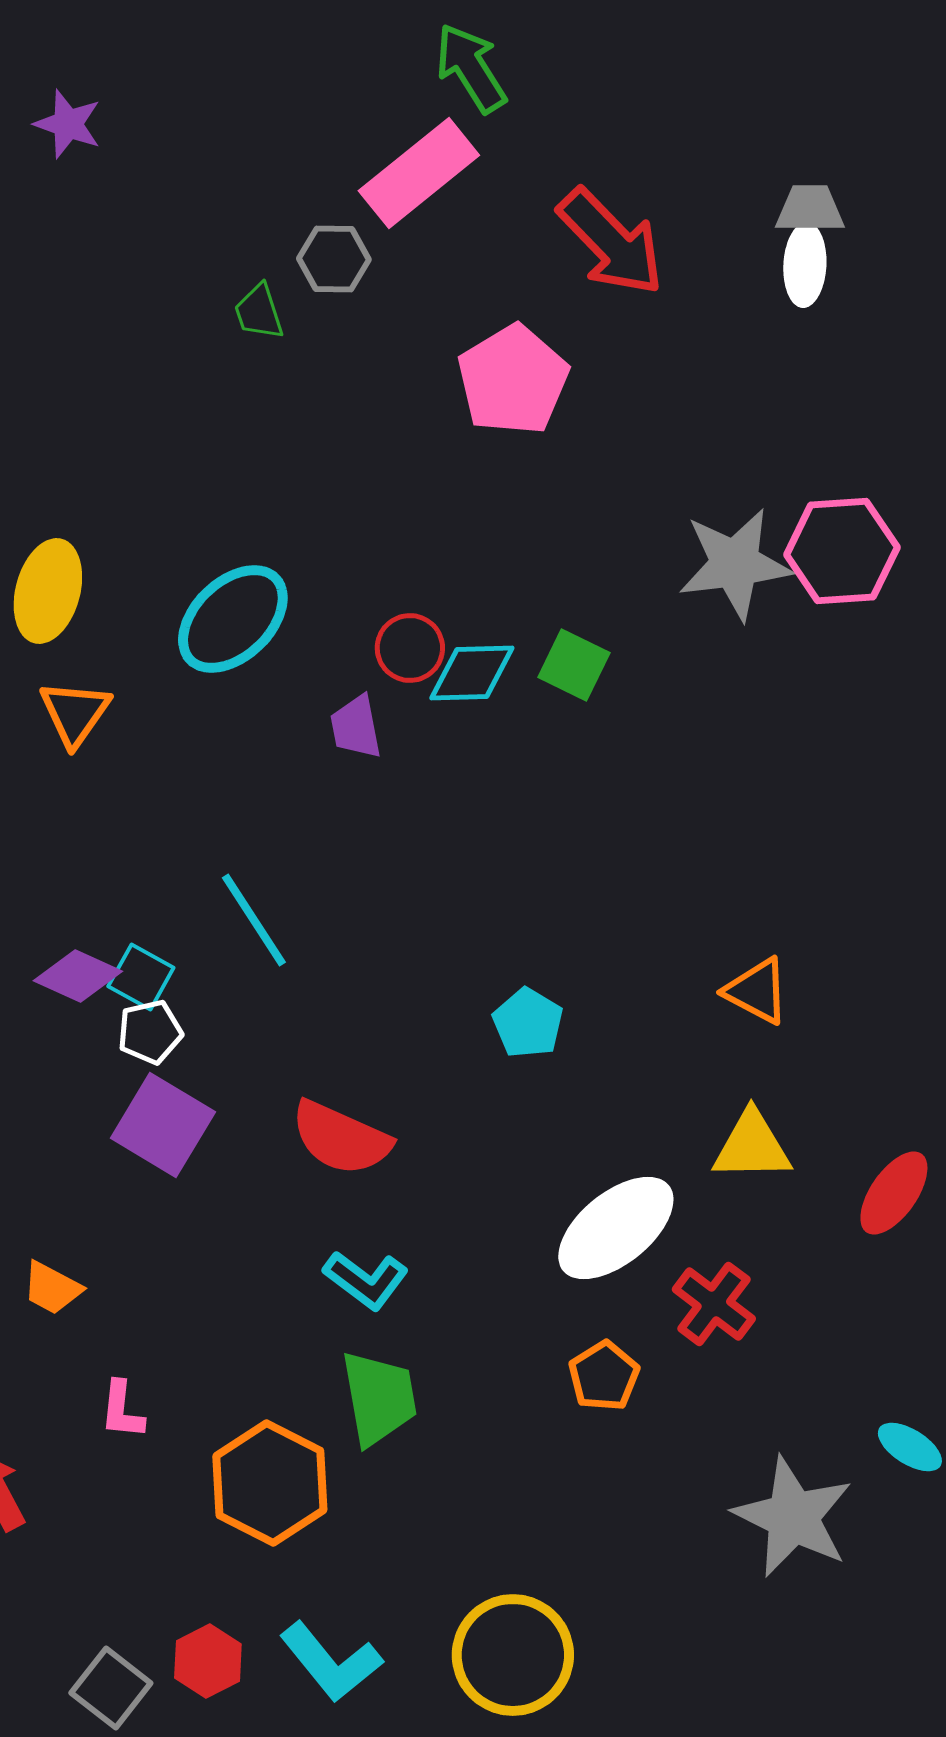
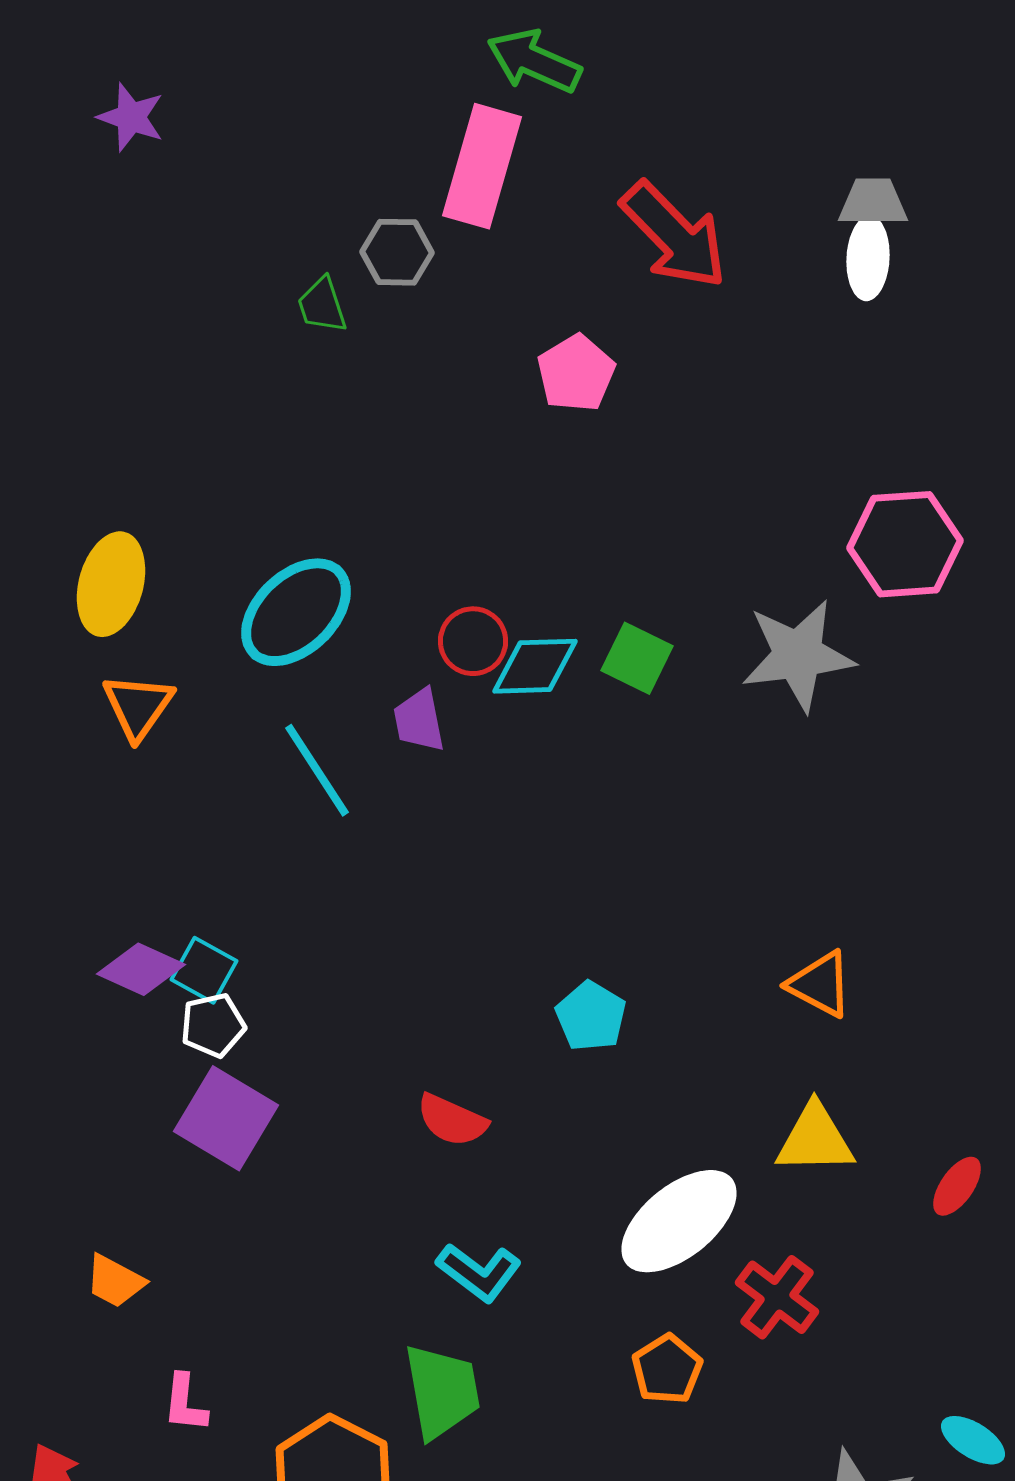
green arrow: (471, 68) -> (534, 61), turned -34
pink rectangle: (419, 173) -> (482, 166), turned -35
pink pentagon: (513, 380) -> (576, 373), size x0.7
gray star: (735, 564) -> (798, 655), moved
cyan line: (254, 920) -> (317, 770), moved
red semicircle: (341, 1138) -> (452, 1120), moved, size x0.7
red ellipse: (894, 1193) -> (957, 1186), size x0.7
cyan L-shape: (366, 1280) -> (479, 1272), moved

